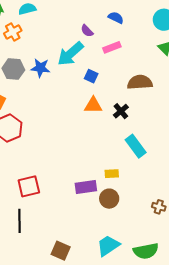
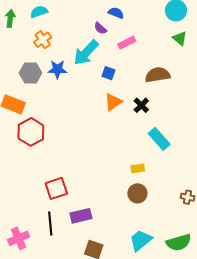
blue semicircle: (116, 18) -> (116, 13), moved
orange cross: (13, 32) -> (43, 40), moved
orange triangle: (93, 105) -> (113, 102), turned -30
purple rectangle: (86, 187) -> (81, 216), moved

